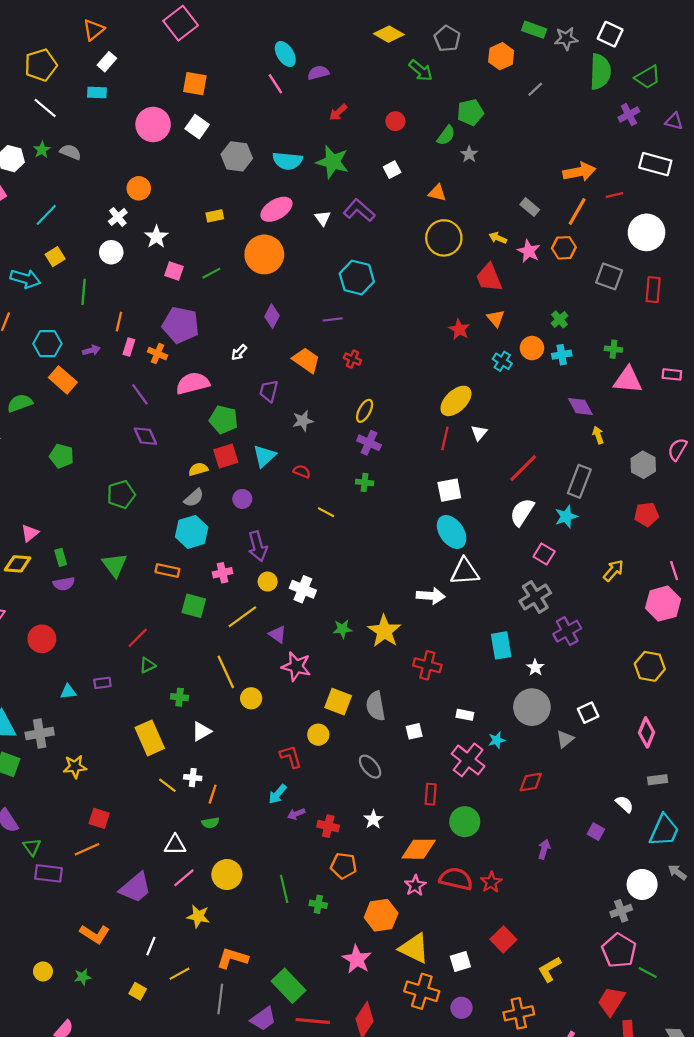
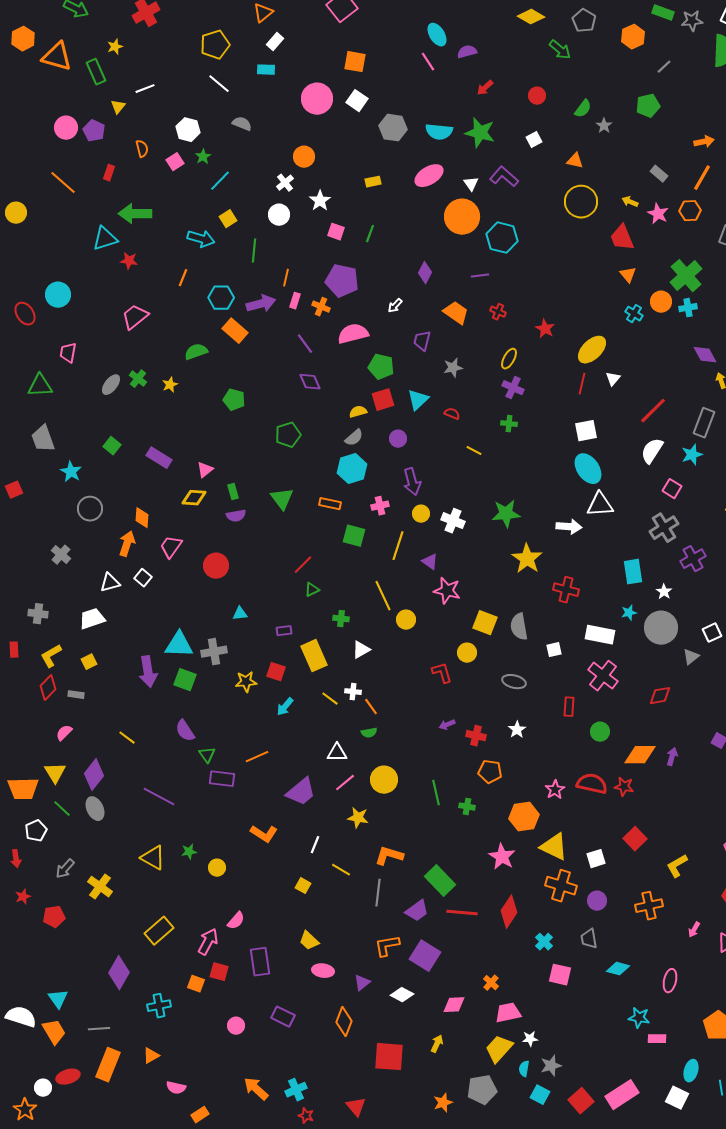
green pentagon: (470, 112) -> (648, 106), moved
green star: (42, 150) -> (203, 157), moved
orange arrow: (579, 172) -> (704, 142), size x0.7
orange circle: (264, 254) -> (462, 217), moved
green line: (211, 273) -> (370, 234), turned -42
green cross: (559, 319) -> (686, 276), size x2.0
red star: (459, 329) -> (545, 329), moved
purple arrow: (91, 350) -> (261, 304), size x1.8
yellow line: (242, 617) -> (398, 546), turned -36
green star: (343, 629) -> (506, 514), moved, size x1.6
purple rectangle: (102, 683) -> (284, 631), moved
white rectangle: (465, 715) -> (600, 635), size x1.8
cyan star: (497, 740) -> (629, 613), moved
gray ellipse: (370, 767) -> (514, 682), turned -35
orange line: (213, 794) -> (371, 707), turned -54
cyan arrow: (278, 794) -> (285, 707), moved
red square: (99, 818) -> (276, 672), moved
green circle: (465, 822) -> (600, 732), size x0.7
orange diamond: (419, 849) -> (640, 755), moved
red star: (491, 882) -> (624, 787), turned -30
yellow line: (180, 974) -> (341, 870), turned 60
green star: (83, 977) -> (189, 852), moved

